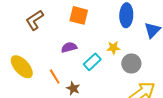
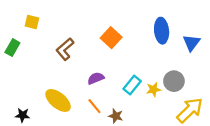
orange square: (79, 15) -> (111, 38), turned 36
purple semicircle: (69, 47) -> (96, 78), moved
yellow star: (113, 48) -> (154, 90), moved

